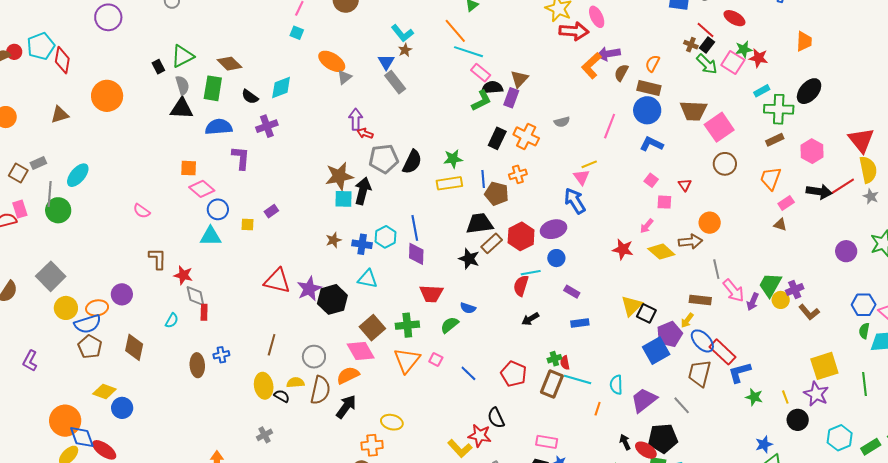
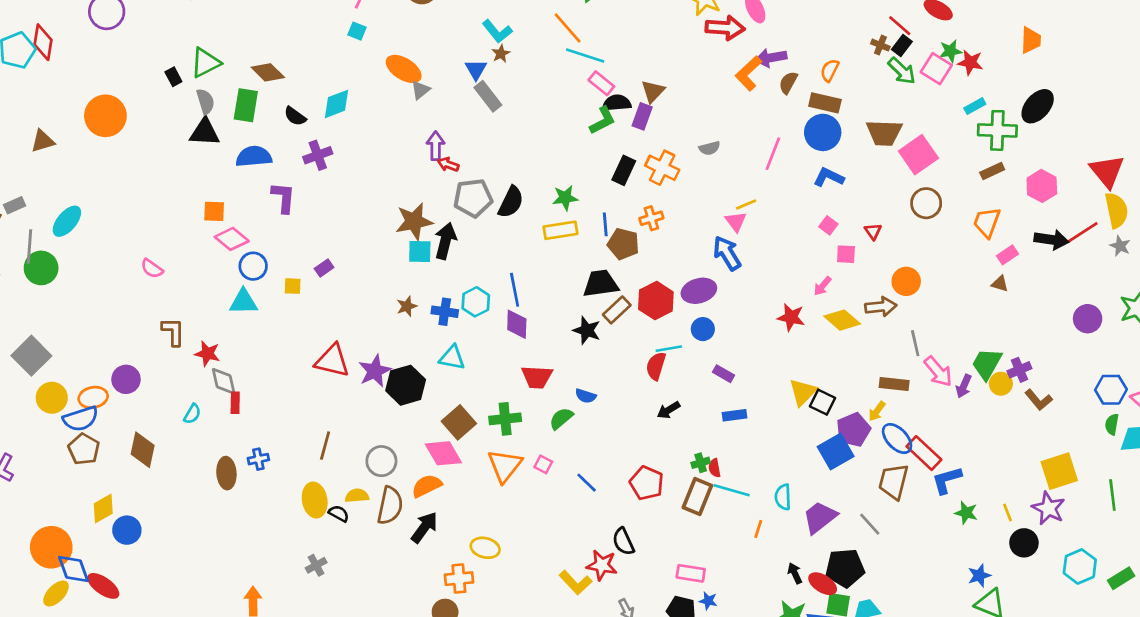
red diamond: (62, 60) -> (43, 42), moved
yellow diamond: (104, 392) -> (103, 509), turned -50

